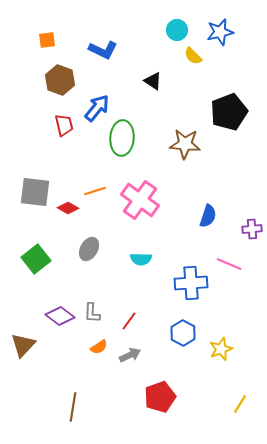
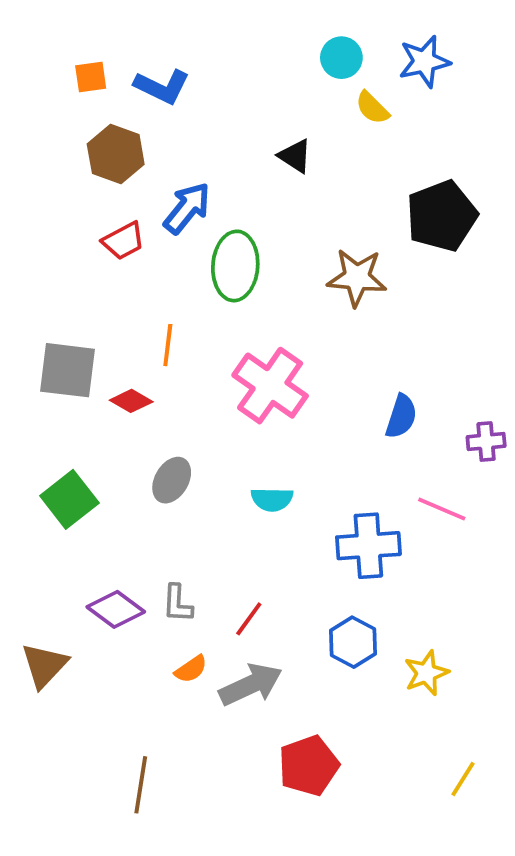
blue L-shape: (103, 50) -> (162, 87), moved
red trapezoid: (64, 125) -> (123, 241), turned 75
orange line: (95, 191) -> (168, 345), moved, turned -65
gray arrow: (130, 355) -> (251, 685), size x1.5

